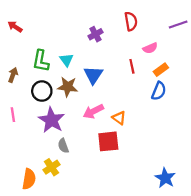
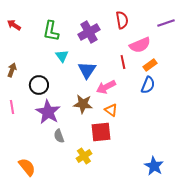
purple cross: (95, 34) -> (89, 32), size x1.5
pink semicircle: (150, 48) -> (140, 45), size x1.5
green L-shape: (41, 61) -> (51, 31), moved
brown star: (68, 87) -> (83, 104), moved
pink arrow: (93, 111) -> (106, 87), moved
yellow cross: (51, 167) -> (84, 156), moved
orange semicircle: (29, 179) -> (27, 167), turned -48

